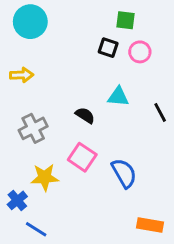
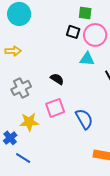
pink circle: (140, 52) -> (95, 35), size x1.5
cyan triangle: (118, 97) -> (87, 59), moved
pink square: (82, 157) -> (55, 108), turned 36

